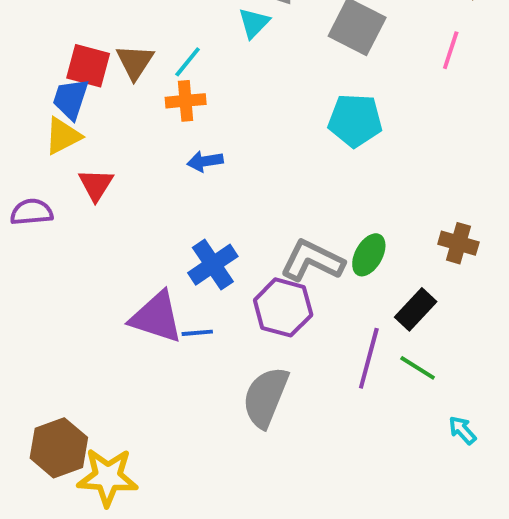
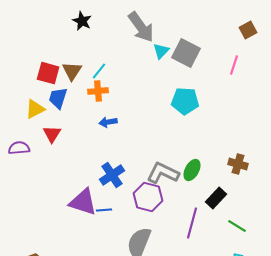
cyan triangle: (254, 23) -> (161, 51), moved
blue trapezoid: (71, 99) -> (58, 98), moved
green line: (418, 368) -> (237, 226), moved

